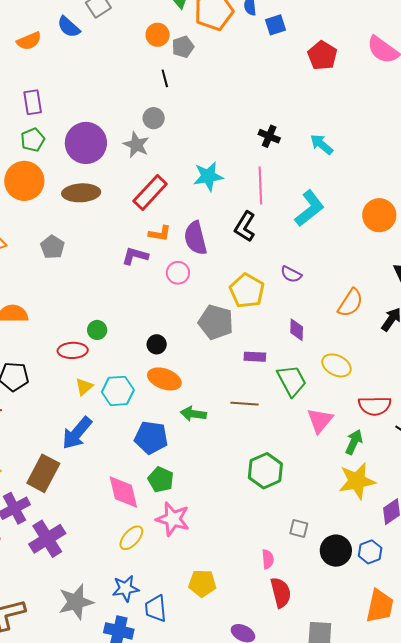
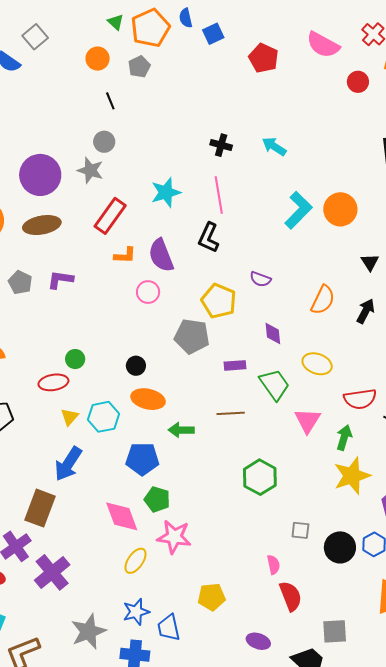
gray pentagon: (183, 47) -> (139, 67), moved
cyan L-shape: (309, 208) -> (298, 210), moved
purple L-shape: (135, 256) -> (60, 280), moved

